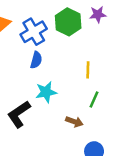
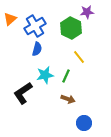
green hexagon: (68, 22) -> (71, 28), moved
yellow line: (88, 70) -> (79, 57), turned -40
green line: (94, 99) -> (66, 76), moved

